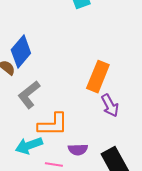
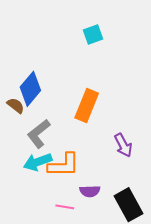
orange rectangle: (98, 77) -> (87, 106), moved
cyan arrow: (29, 146) -> (38, 162), moved

